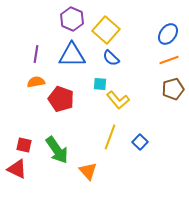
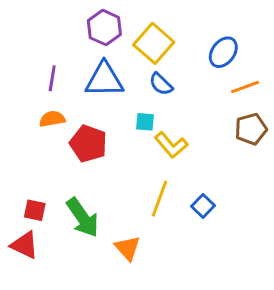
blue ellipse: (168, 34) -> (223, 52), moved

